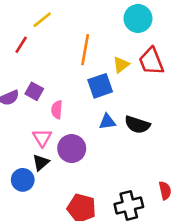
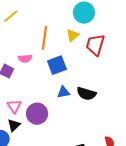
red trapezoid: (151, 61) -> (95, 45), turned 40
yellow triangle: (121, 65) -> (73, 35), moved
pink semicircle: (57, 110) -> (25, 58), moved, turned -96

